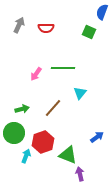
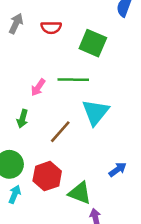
green square: (89, 32) -> (93, 43), moved, size x1.5
cyan triangle: (80, 93) -> (95, 112), size x1.6
green arrow: (22, 109) -> (22, 119), moved, turned 120
cyan arrow: (26, 156) -> (15, 194), moved

